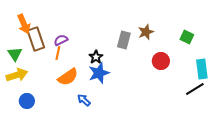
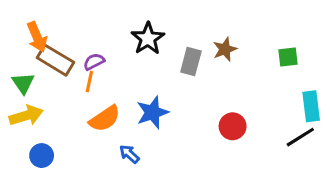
green square: (187, 37) -> (288, 57), turned -32
brown rectangle: (36, 39) -> (55, 60), turned -40
black star: (96, 57) -> (148, 38), moved, size x1.5
red circle: (161, 61) -> (233, 126), moved

